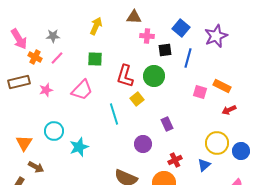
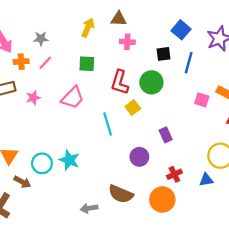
brown triangle: (134, 17) -> (119, 19), moved
pink cross: (147, 36) -> (127, 42), moved
orange cross: (35, 57) -> (21, 62), turned -32
cyan circle: (54, 131) -> (42, 163), moved
cyan star: (79, 147) -> (69, 160), turned -30
blue triangle: (204, 165) -> (206, 180), turned 32

